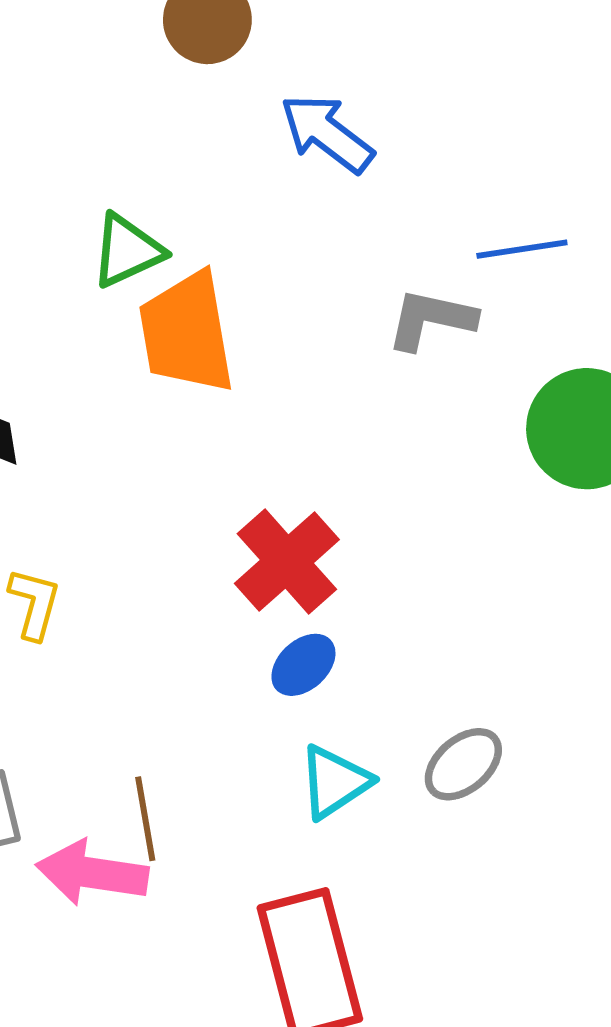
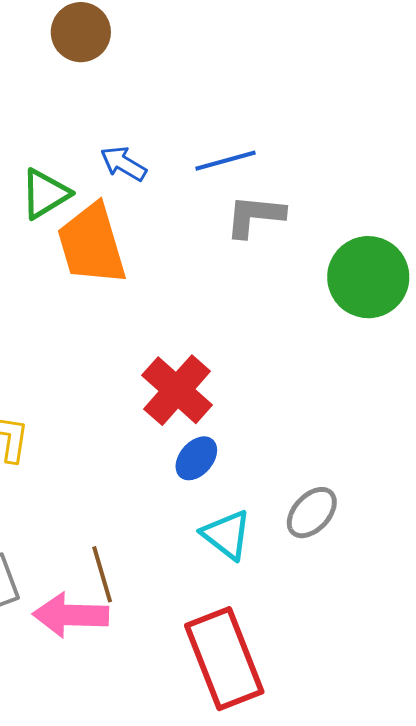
blue arrow: (327, 133) -> (123, 164), moved, size x0.7
blue line: (522, 249) -> (225, 161), moved
cyan triangle: (335, 782) -> (227, 535), turned -42

